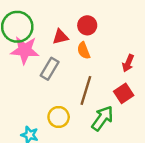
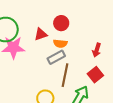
orange semicircle: (84, 51) -> (60, 43), turned -56
gray rectangle: (50, 69) -> (56, 57), moved, turned 36

